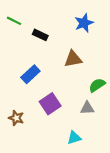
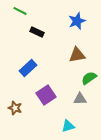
green line: (14, 21) -> (20, 11), moved
brown triangle: (73, 59) -> (77, 55), moved

